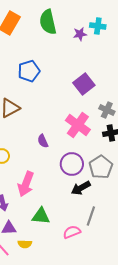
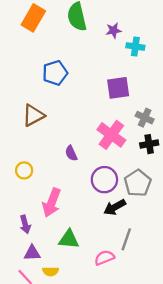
cyan cross: (98, 26) -> (135, 47), moved
purple square: (84, 84) -> (118, 88), turned 30

